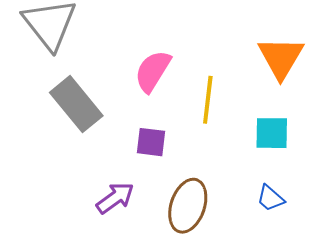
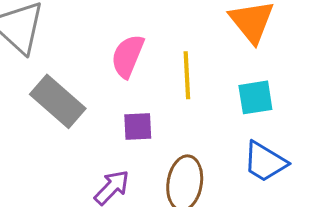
blue trapezoid: (270, 198) -> (265, 162), size x1.6

